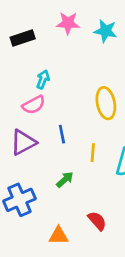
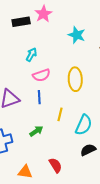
pink star: (68, 23) -> (43, 14), moved, turned 30
cyan star: (106, 31) -> (77, 35), moved
pink semicircle: (34, 105) -> (41, 75), moved

